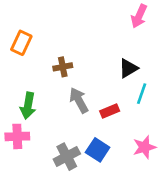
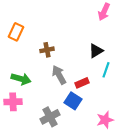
green arrow: (28, 106) -> (21, 79), turned -84
pink star: (144, 147) -> (105, 120), moved
blue square: (98, 150) -> (73, 101), moved

